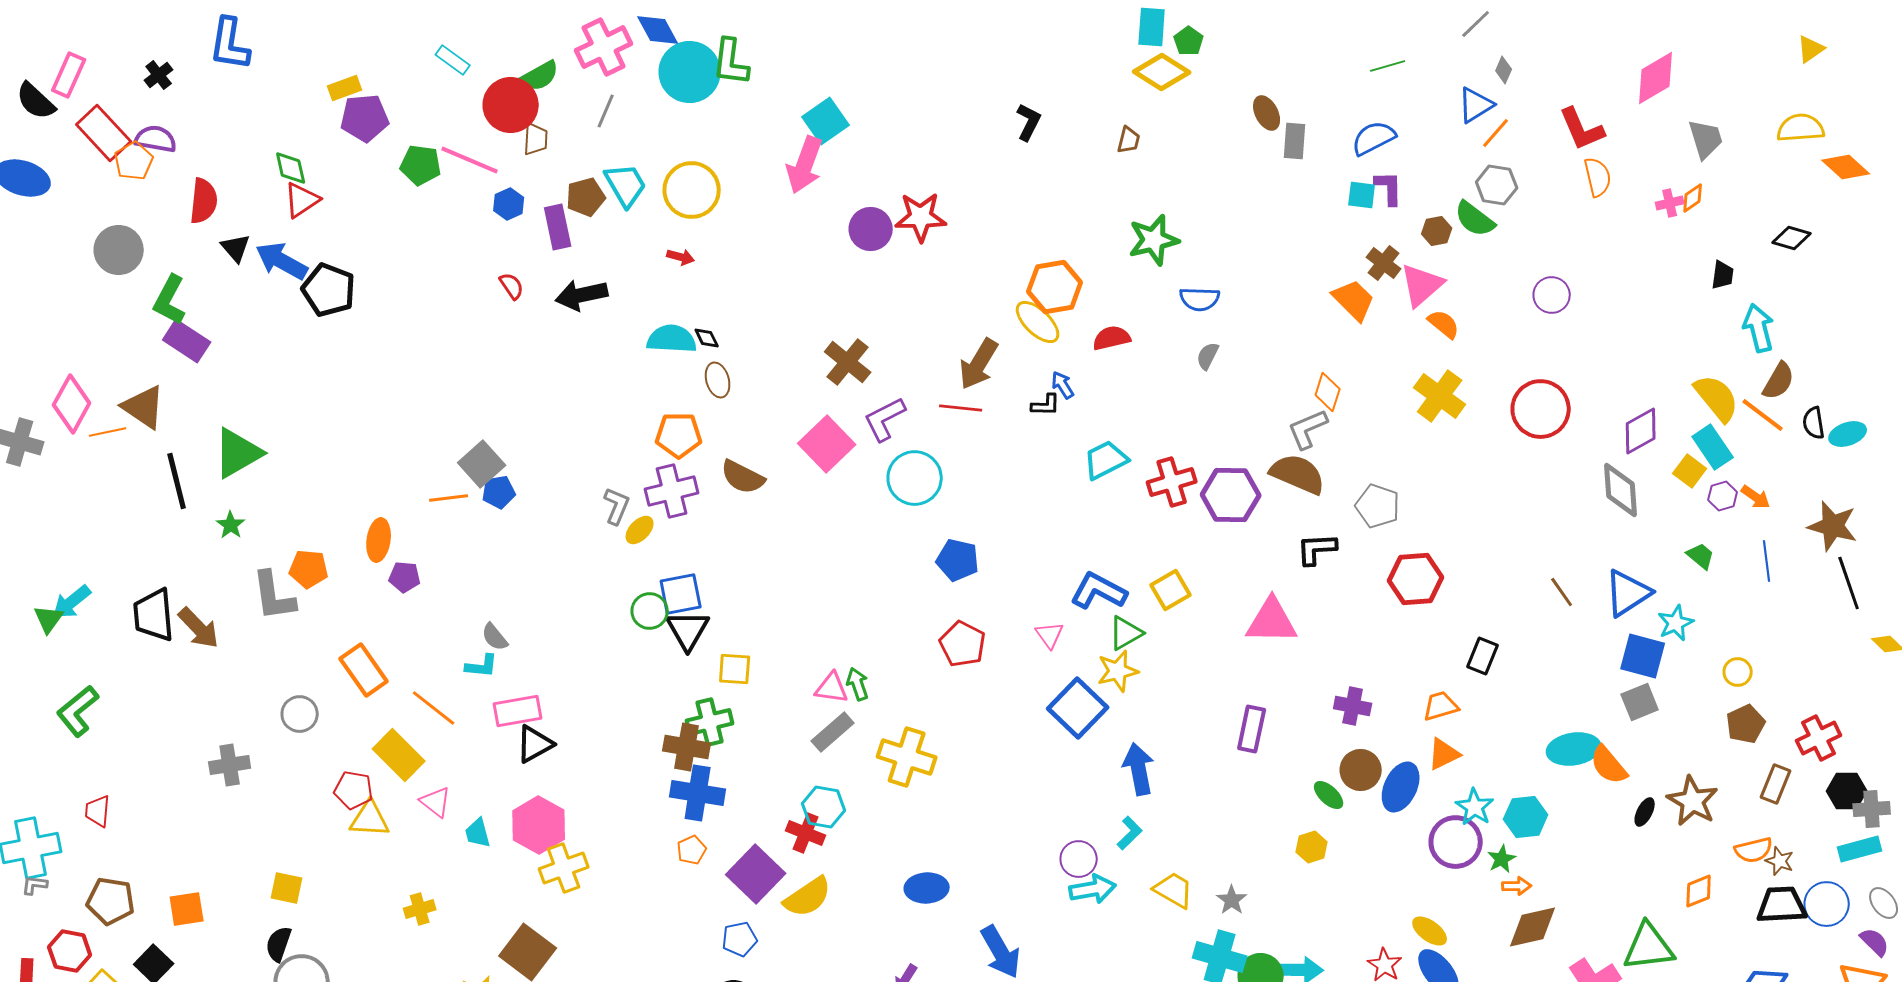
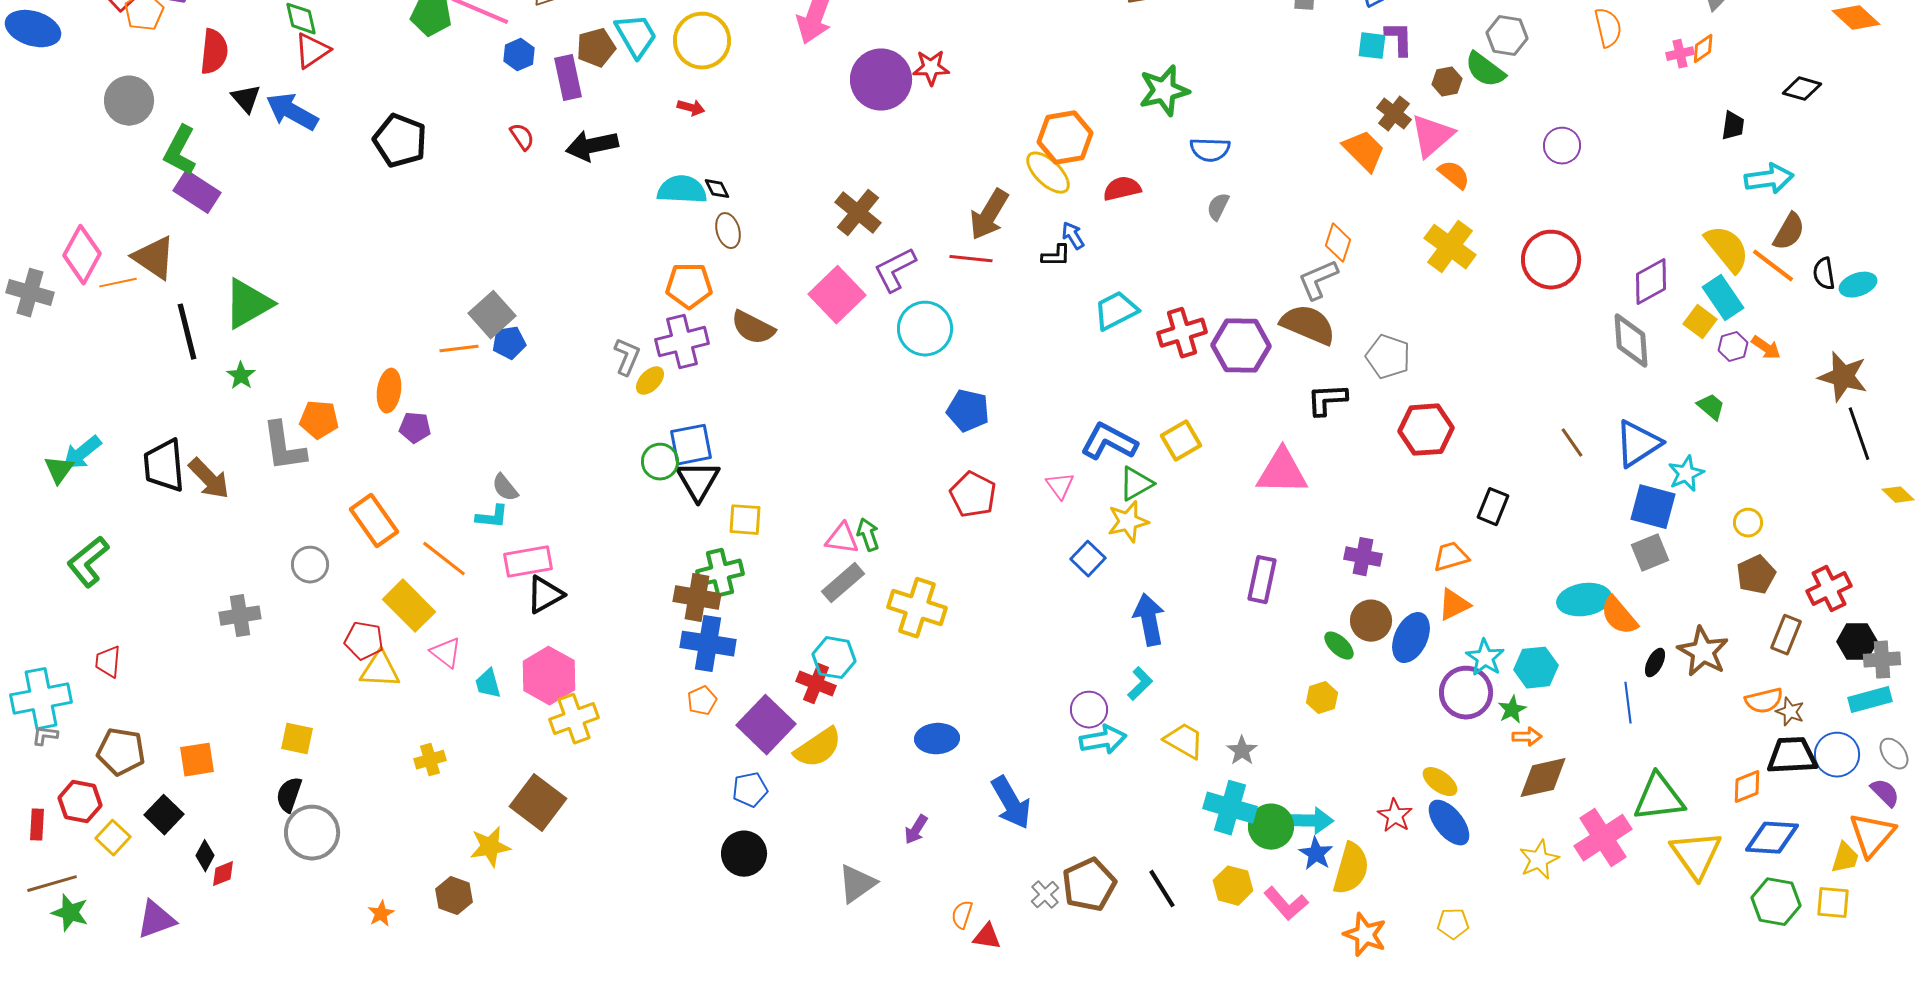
red star: (921, 217) -> (931, 68), size x0.7
purple circle: (871, 229) -> (881, 80), size x1.4
black pentagon: (329, 290) -> (400, 141), moved
cyan arrow: (1759, 328) -> (1769, 179), turned 96
blue line: (1767, 561) -> (1628, 703), moved
blue square: (1078, 708) -> (1088, 559), size x0.6
orange diamond: (1699, 891) -> (1747, 787), moved

